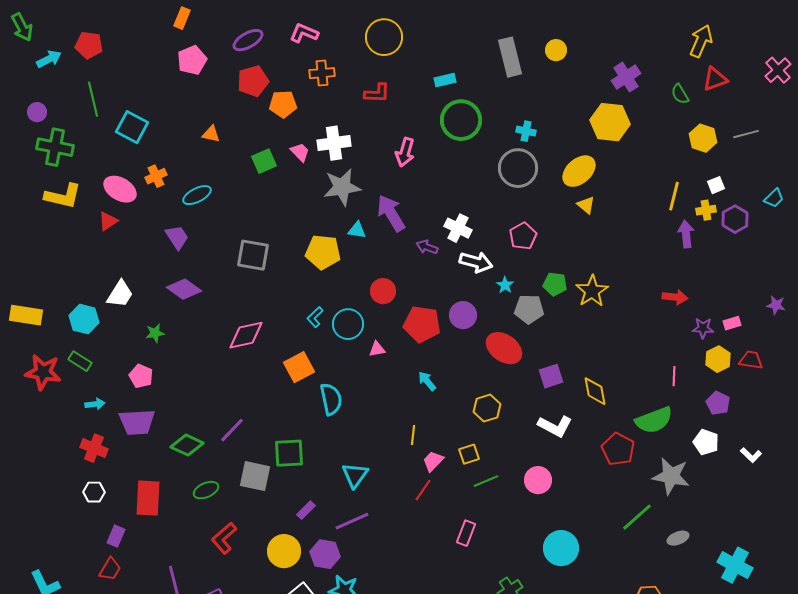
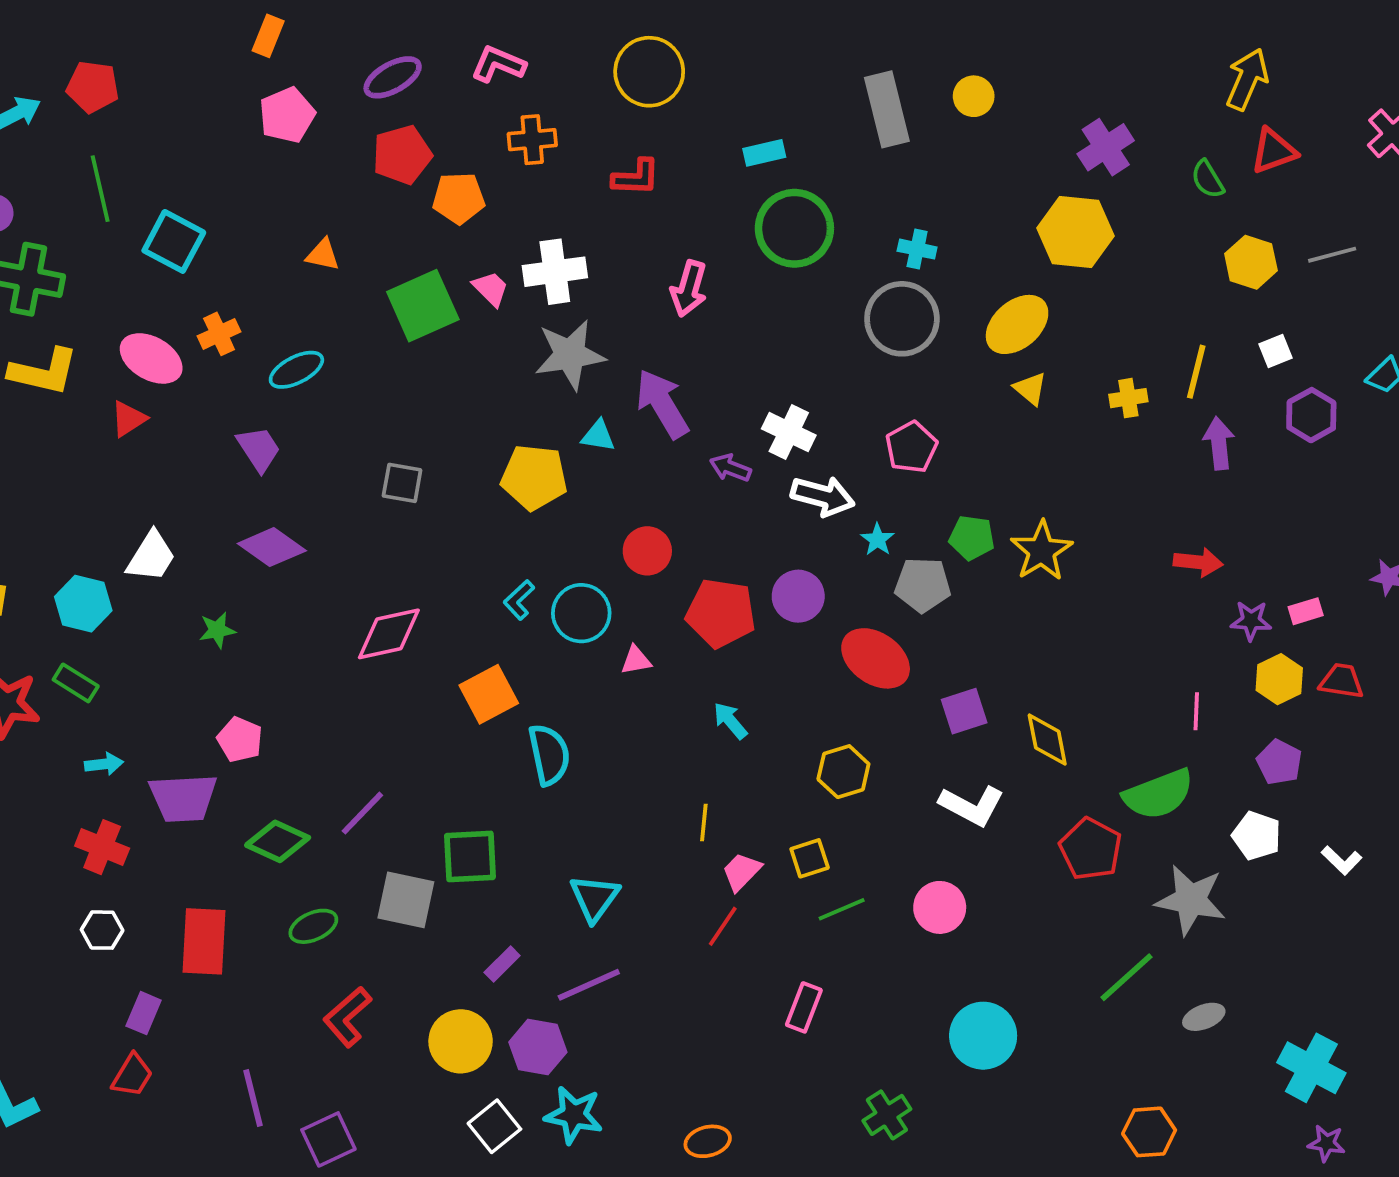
green square: (264, 161) -> (423, 306), size x1.5
yellow cross: (706, 210) -> (1128, 398), moved
gray square: (253, 255) -> (402, 483), size x0.7
pink pentagon: (141, 376) -> (240, 740), moved

